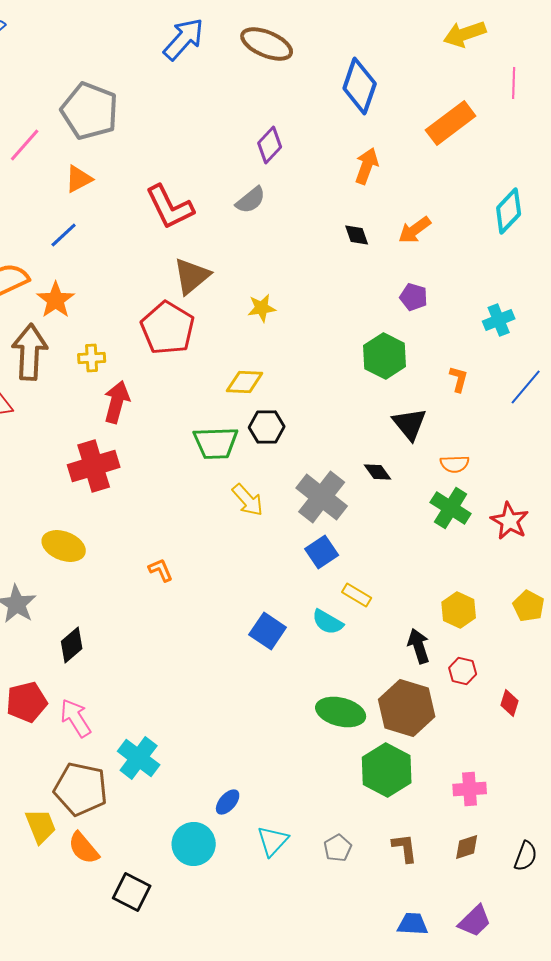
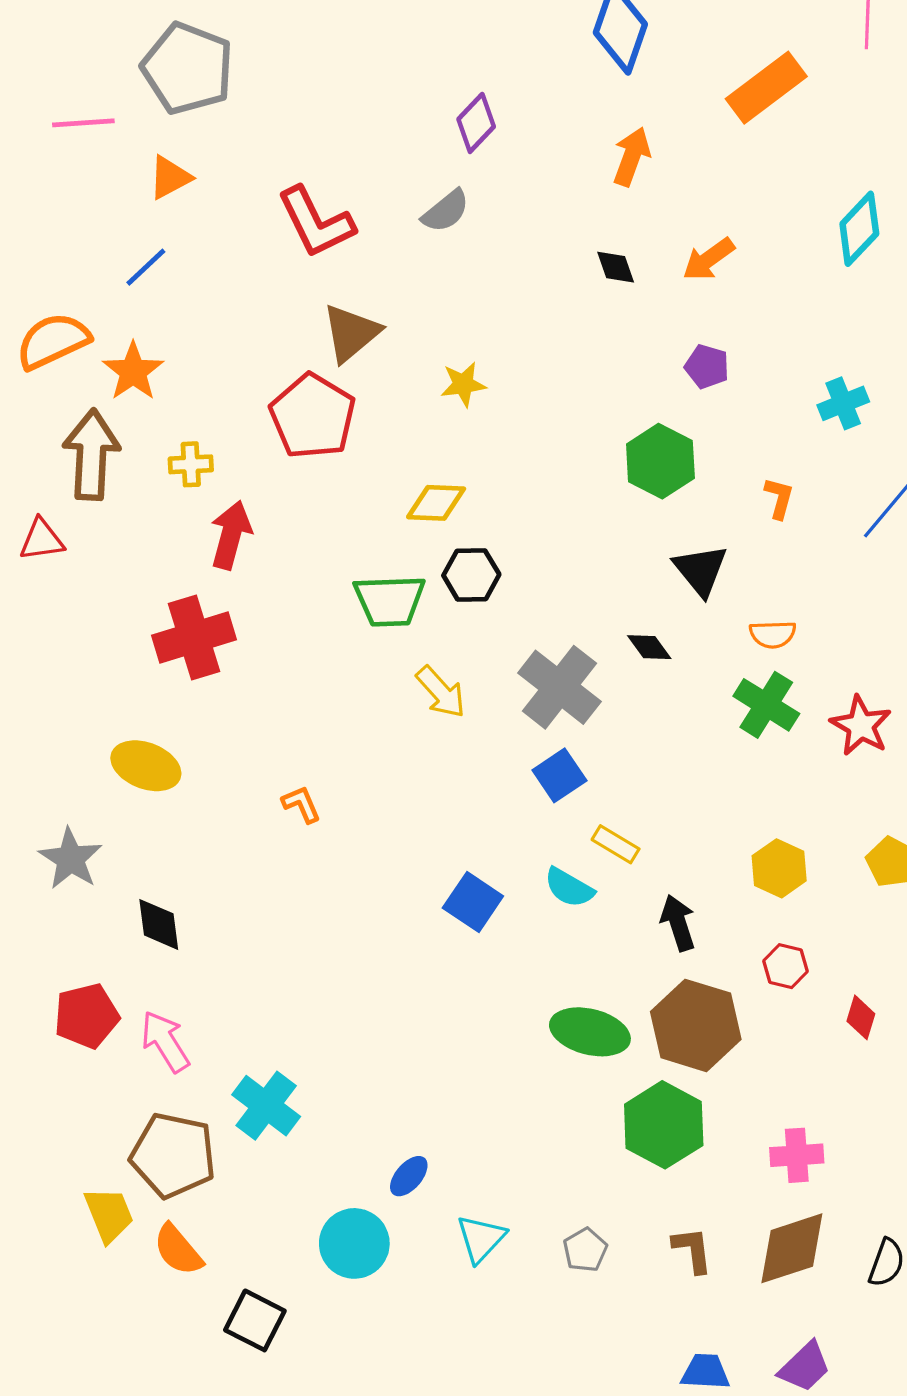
pink line: (25, 145) -> (83, 123), turned 45
black diamond: (72, 645) -> (159, 924), turned -57
black arrow: (419, 646) -> (678, 923), moved
brown diamond: (467, 847) -> (792, 1248), size x1.8

